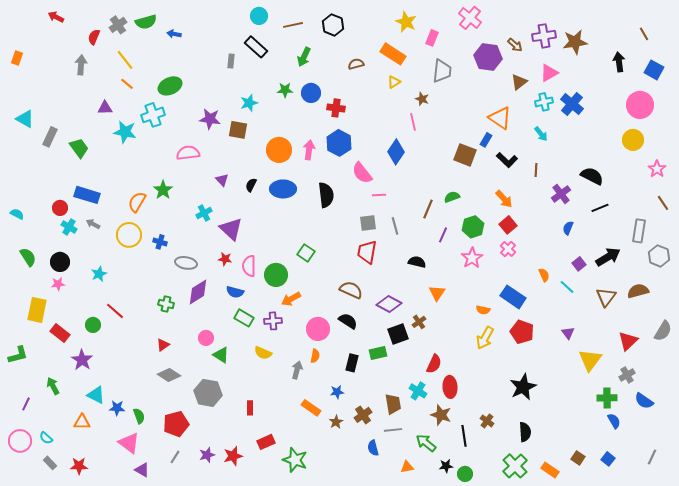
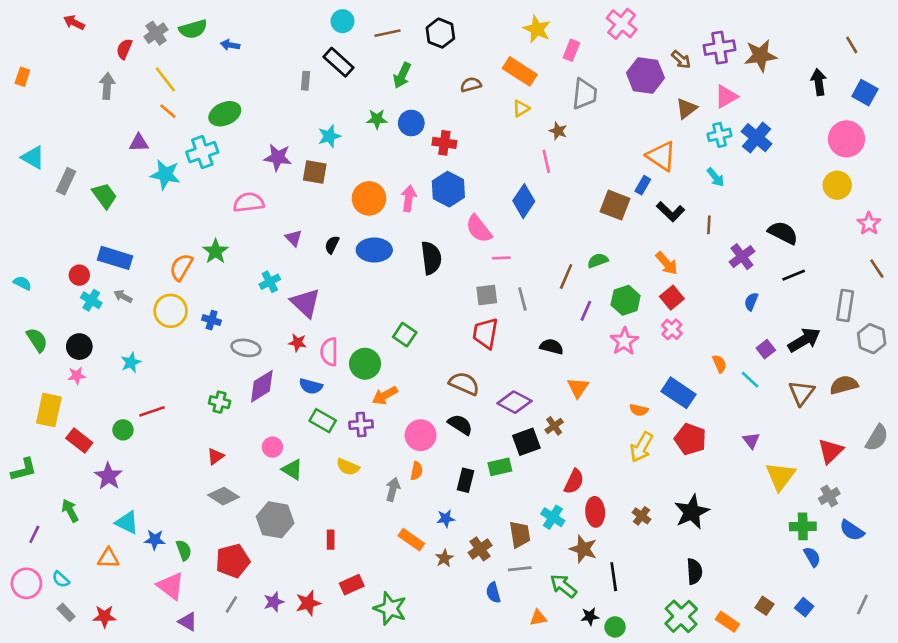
red line: (115, 311) -> (152, 411), turned -60
brown cross: (487, 421) -> (641, 516), moved

